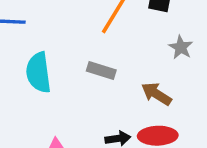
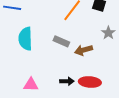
brown arrow: (156, 94) -> (84, 50), moved, turned -54

